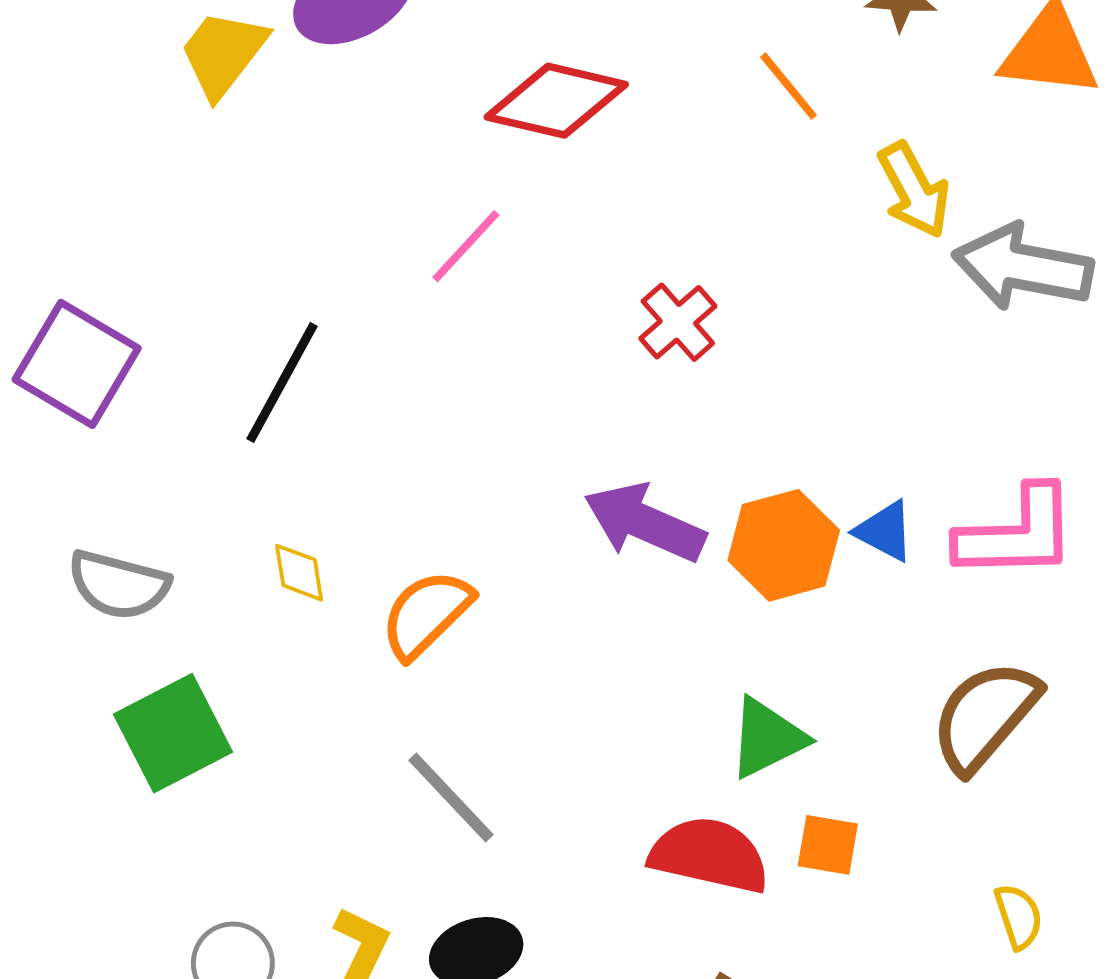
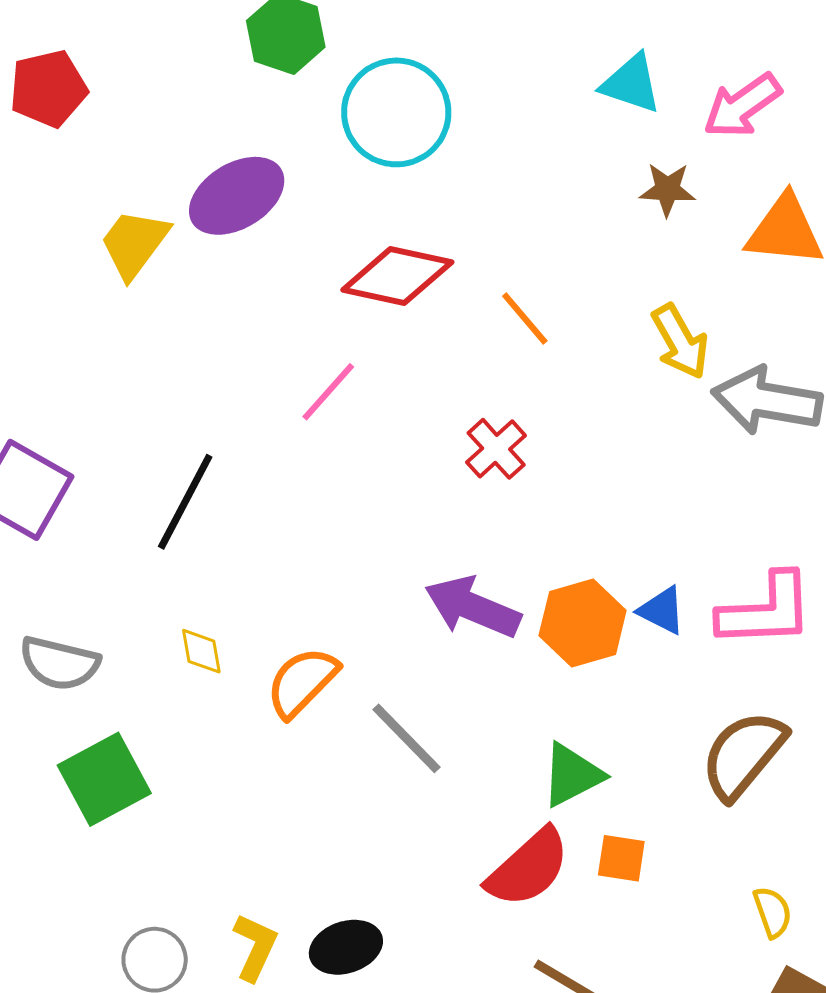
orange line: (788, 86) -> (525, 319), moved
gray line: (451, 798) -> (406, 738), moved
red semicircle: (709, 855) -> (528, 868), turned 126

